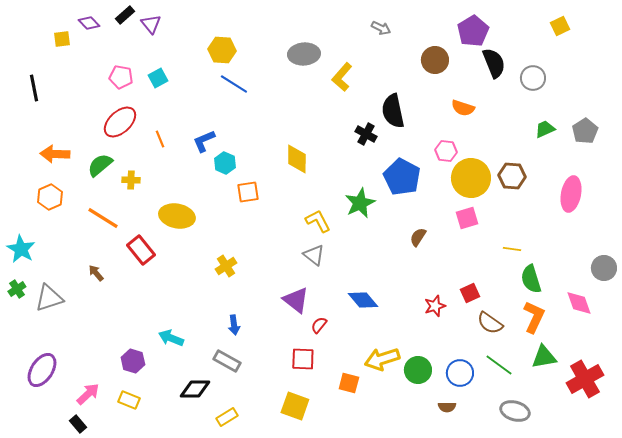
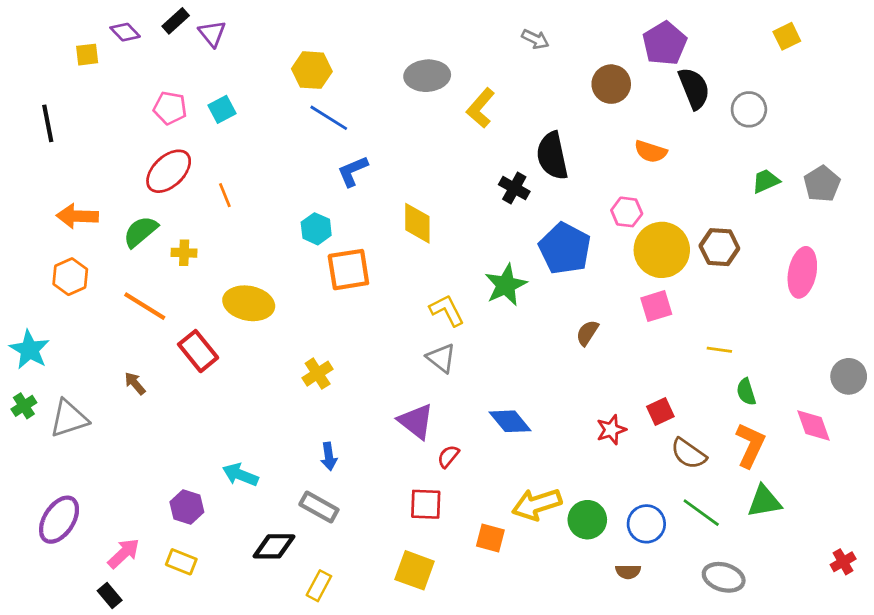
blue L-shape: (204, 141) -> (353, 171), moved
orange square: (248, 192) -> (348, 270), size x1.4
green semicircle: (531, 279) -> (746, 392), size x0.7
red cross: (585, 379) -> (843, 562), moved, size x0.5
yellow rectangle: (227, 417) -> (319, 586), turned -30

